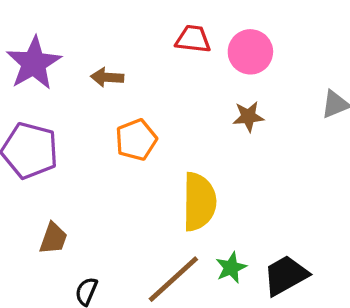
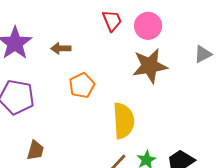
red trapezoid: (193, 39) -> (112, 21), turned 65
brown star: (248, 117) -> (150, 66), size x1.8

